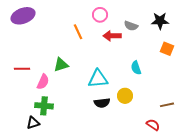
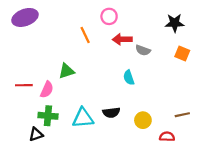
gray semicircle: (131, 26) -> (143, 50), moved
cyan semicircle: (136, 68) -> (129, 78), moved
red line: (22, 69) -> (24, 85), moved
cyan triangle: (98, 79) -> (83, 118), moved
yellow circle: (125, 96) -> (143, 120), moved
red semicircle: (153, 125) -> (167, 137), turned -32

